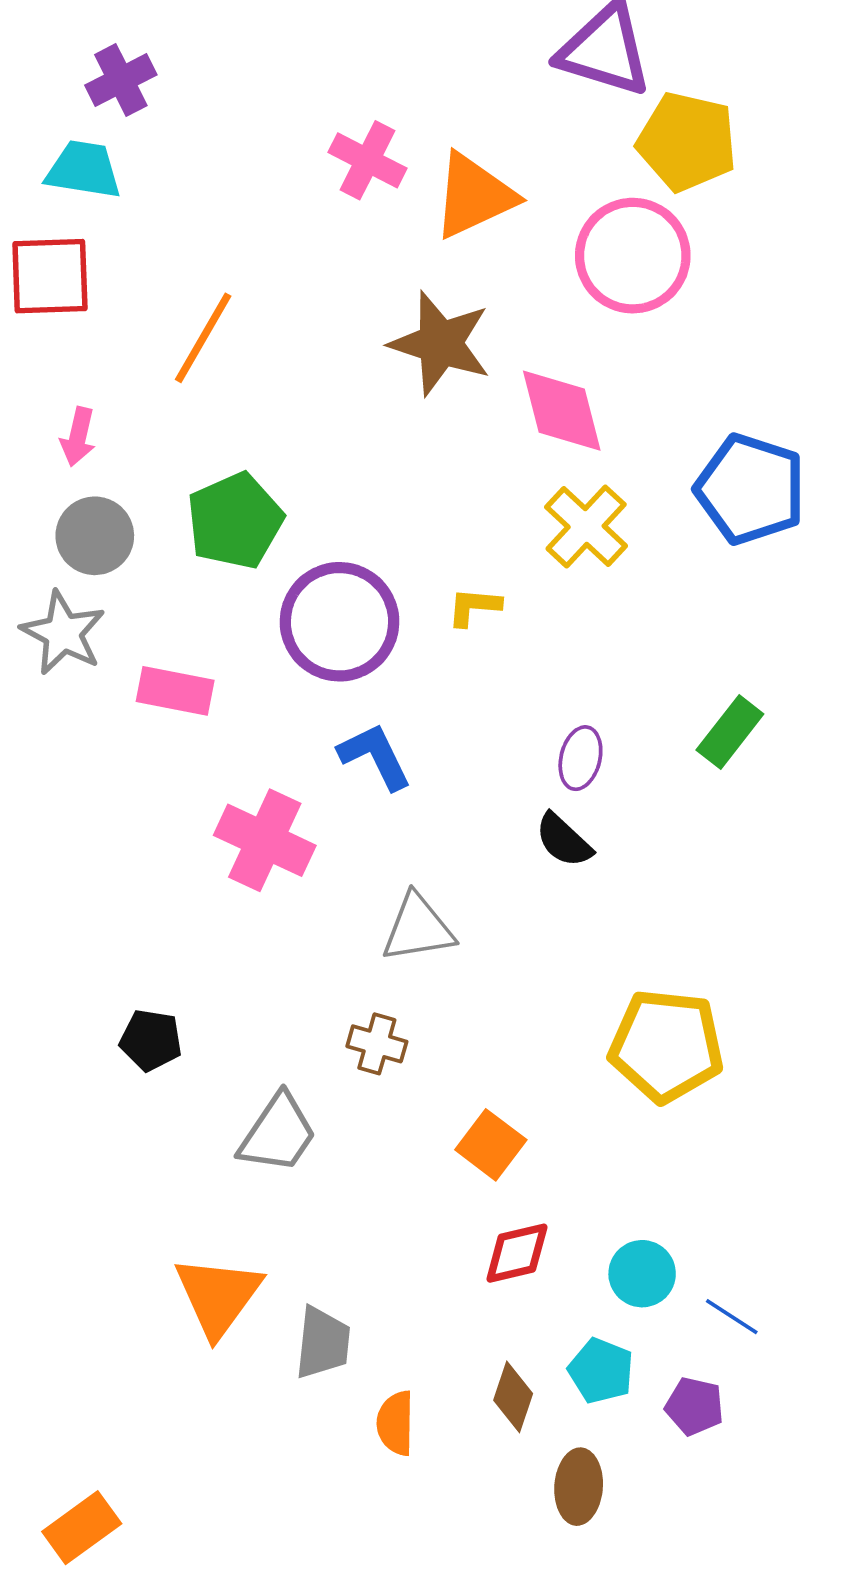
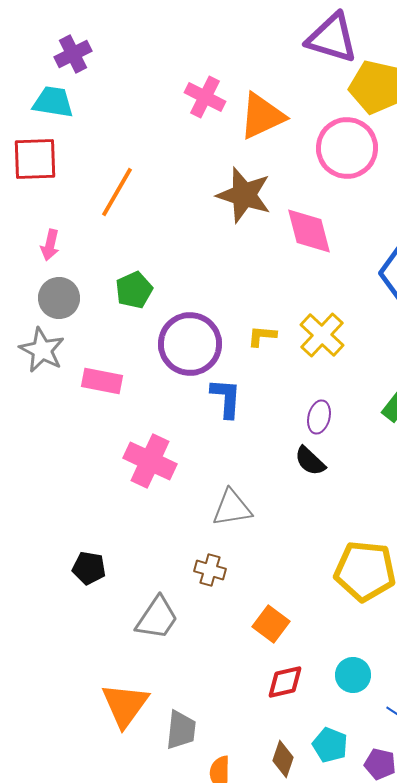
green pentagon: (235, 521) -> (134, 290), size x0.7
yellow cross: (586, 526) -> (322, 335), moved
blue L-shape: (375, 756) -> (226, 398), moved, turned 30
cyan circle: (642, 1274) -> (353, 675), moved

